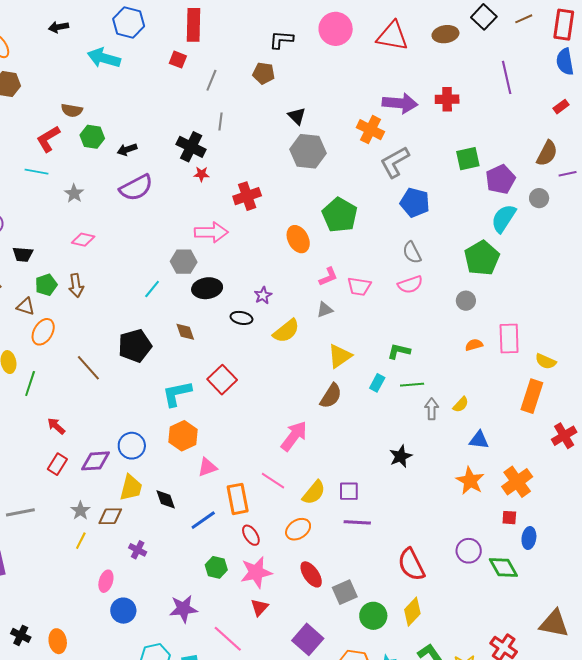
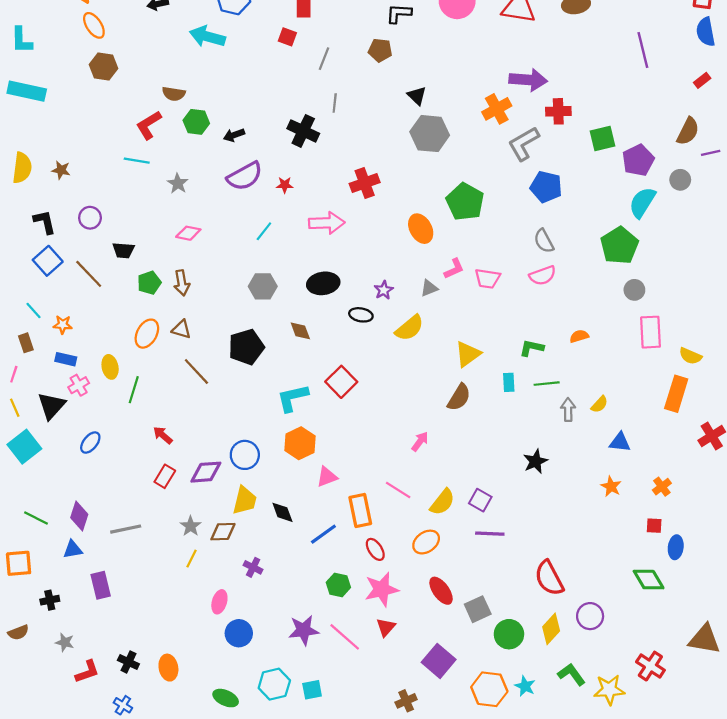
red cross: (447, 99) -> (558, 111), moved
orange cross: (370, 130) -> (497, 109), turned 36
red star: (201, 174) -> (285, 185), moved
gray hexagon: (184, 262) -> (263, 286), moved
cyan line: (152, 289) -> (264, 231), moved
gray circle: (466, 301) -> (634, 290), moved
brown triangle: (26, 306) -> (181, 329), moved
gray triangle: (325, 310) -> (429, 288), moved
orange semicircle: (474, 345) -> (579, 336), moved
cyan rectangle: (377, 383) -> (509, 382), turned -30
pink arrow: (294, 436) -> (420, 442), size x0.6
orange star: (470, 481) -> (611, 486), size x0.7
orange cross: (517, 482) -> (662, 487), size x0.6
purple square: (349, 491) -> (480, 500), turned 30
purple circle: (469, 551) -> (590, 616), moved
pink line: (228, 639) -> (345, 637), moved

